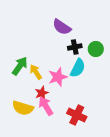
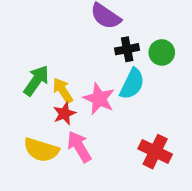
pink star: (58, 77) -> (99, 99), turned -30
red star: (42, 93) -> (64, 114), moved
red cross: (77, 115) -> (155, 152), moved

